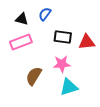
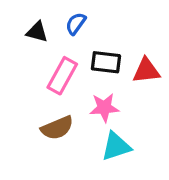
pink rectangle: (21, 42) -> (62, 76), moved, turned -40
brown semicircle: (34, 76) -> (57, 128), turned -144

